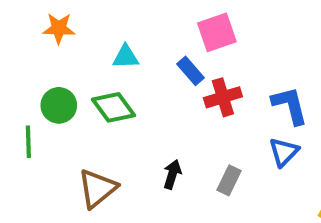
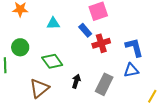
green diamond: (114, 107) -> (52, 61), moved
blue triangle: (284, 152) -> (131, 70), turned 35
gray rectangle: (229, 180) -> (104, 84), size x1.5

